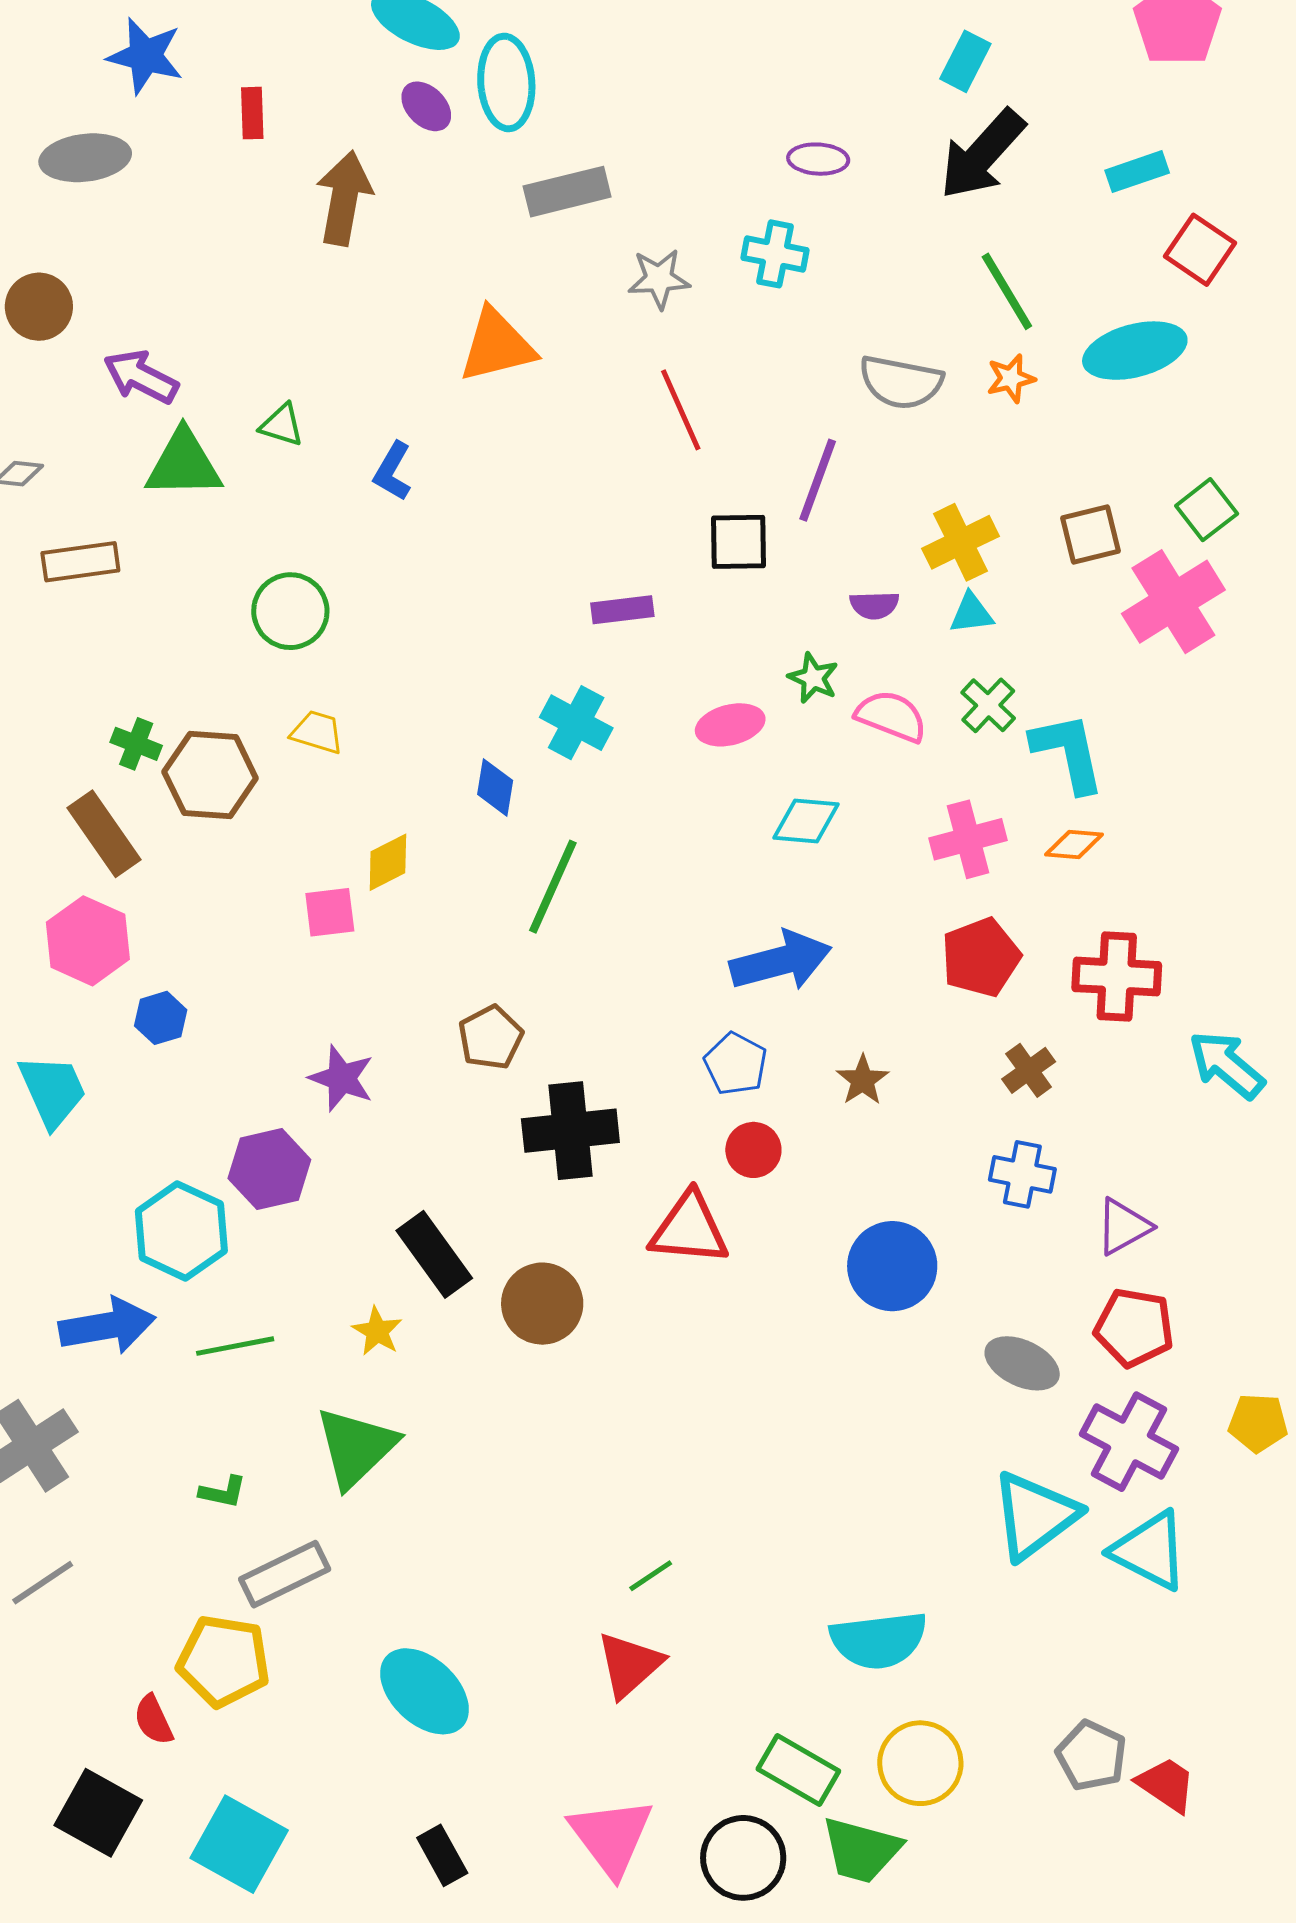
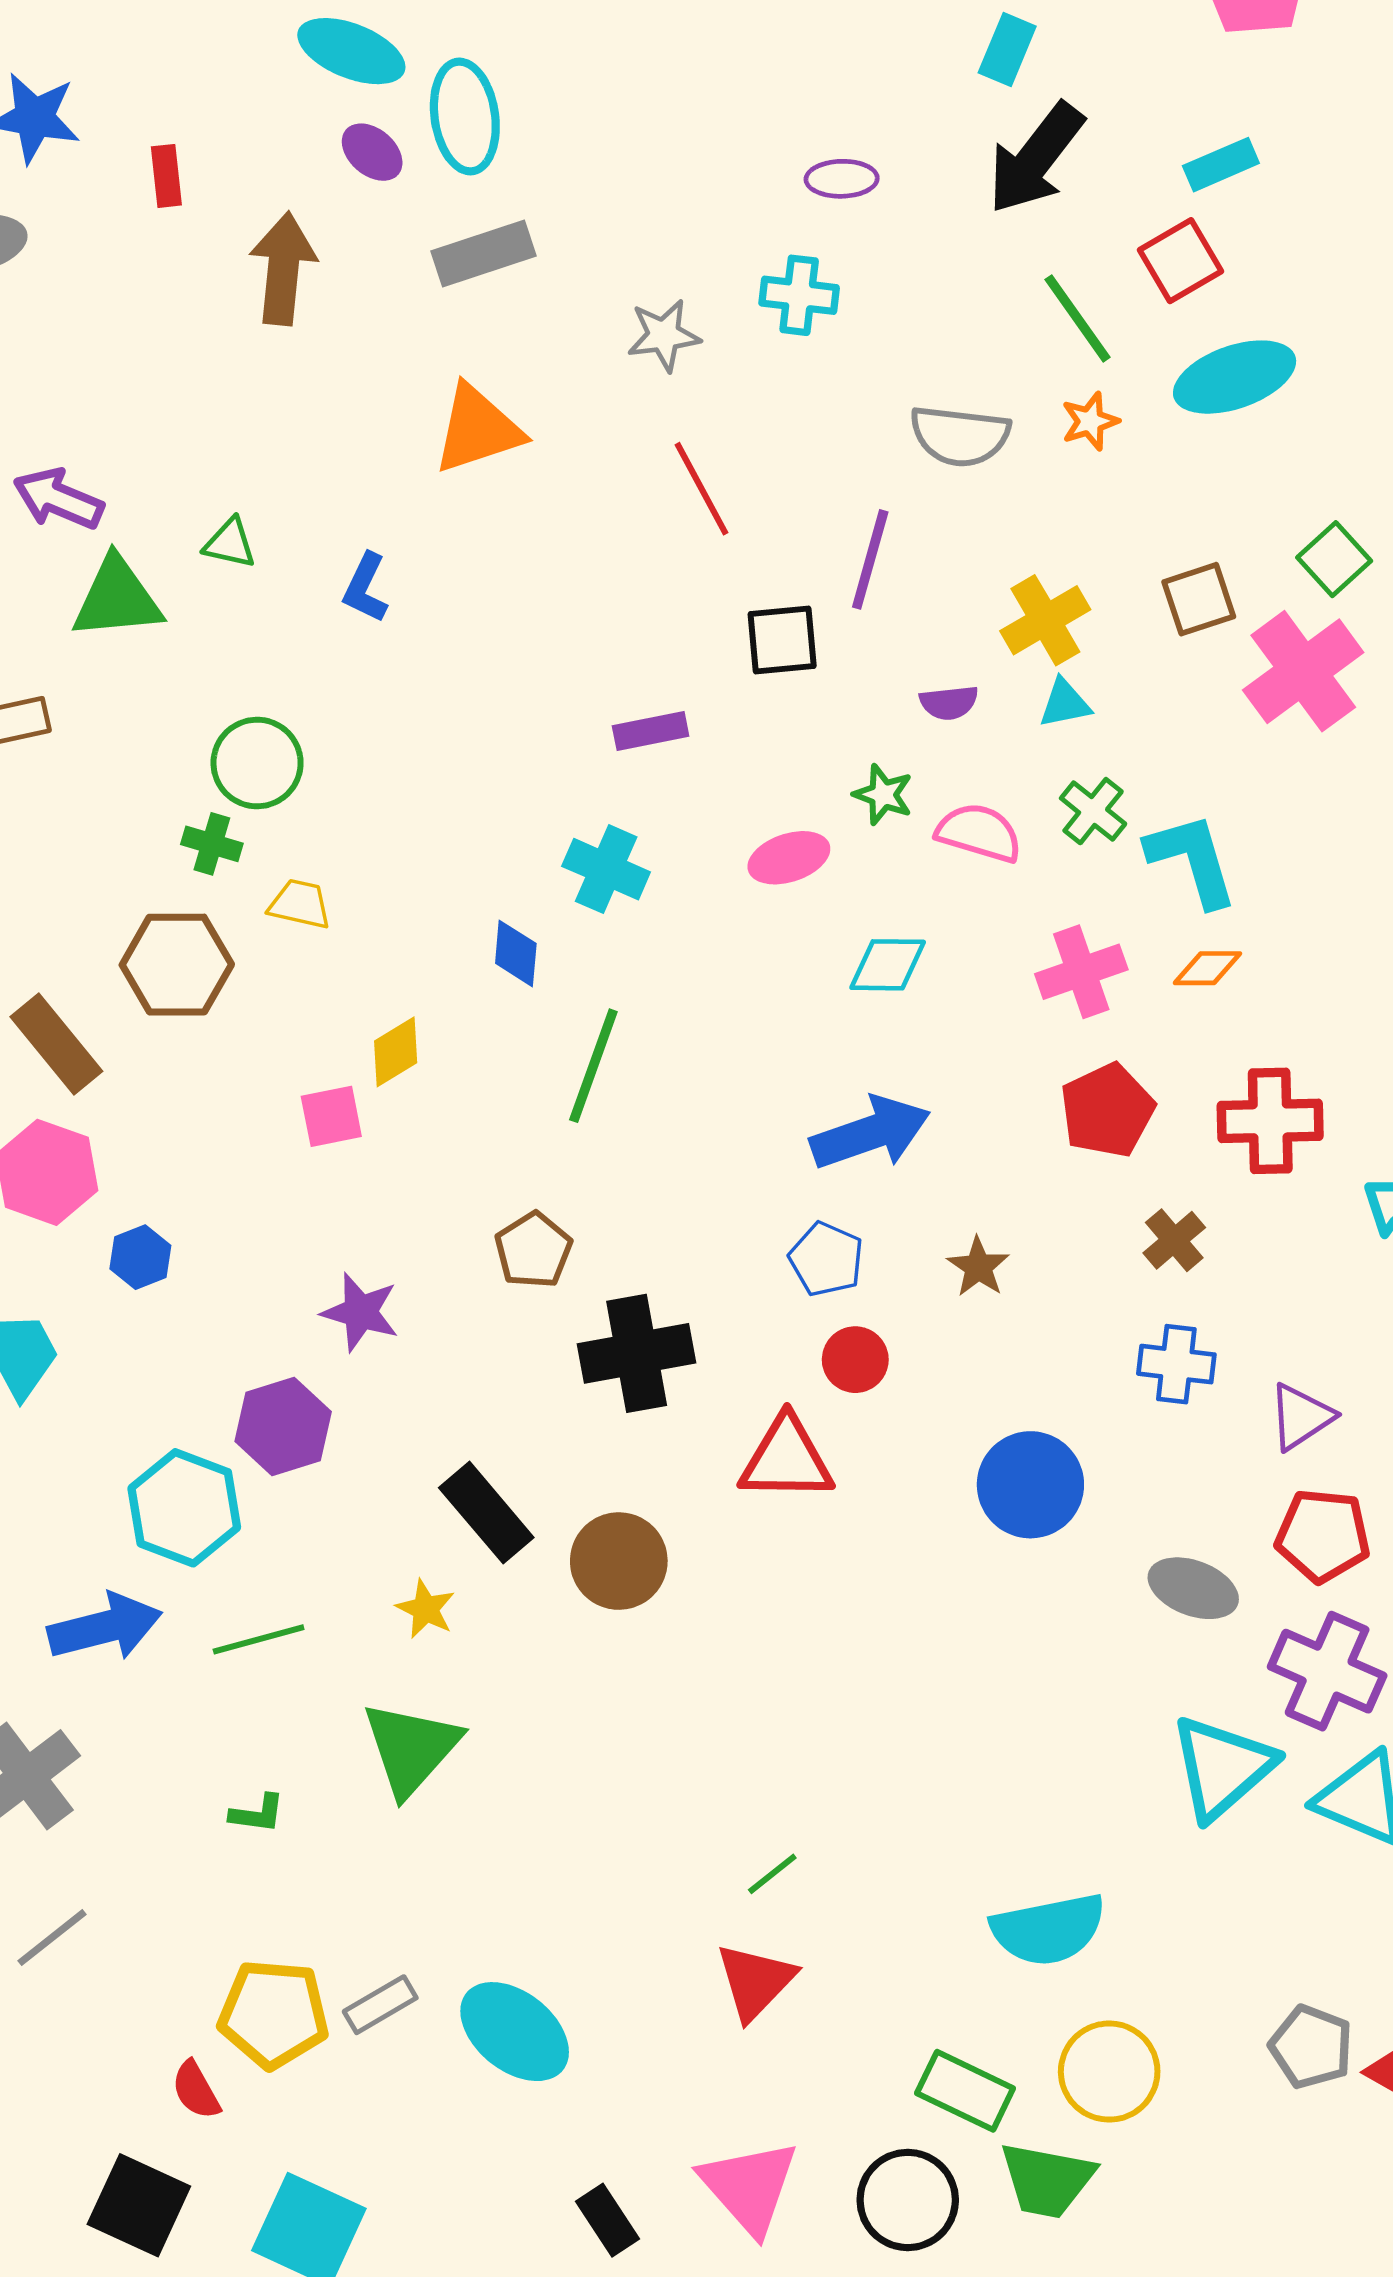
gray rectangle: (567, 192) -> (483, 253), moved
red square: (1200, 250) -> (1180, 261), moved, turned 30
green cross: (136, 744) -> (212, 844), moved
gray rectangle: (285, 1574) -> (380, 2005), moved, size x0.7
black rectangle: (442, 1855) -> (608, 2220), moved

